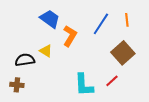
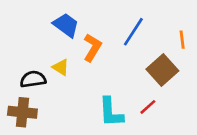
orange line: (127, 20) -> (182, 40), moved
brown cross: (17, 85) -> (22, 112), size x1.5

